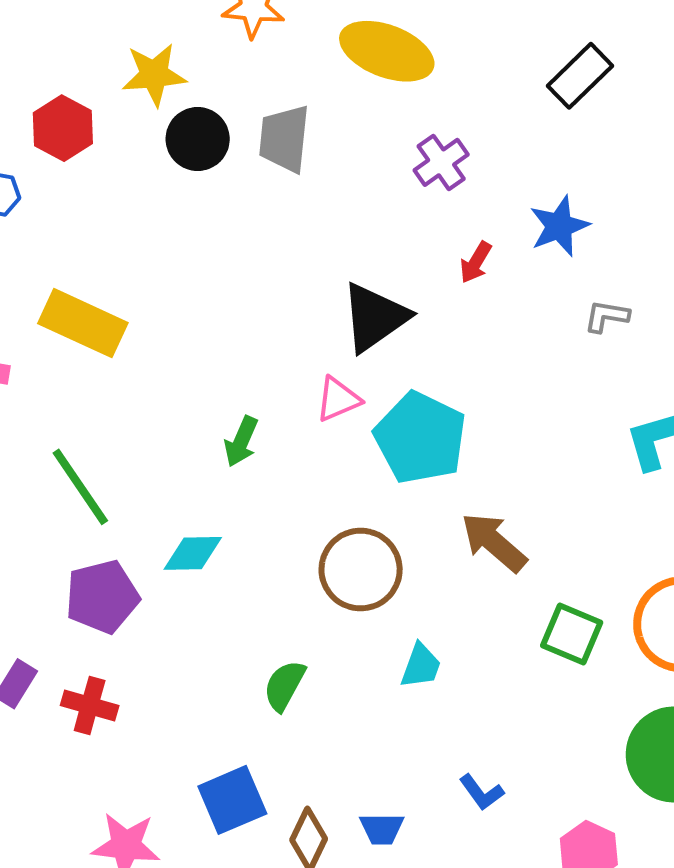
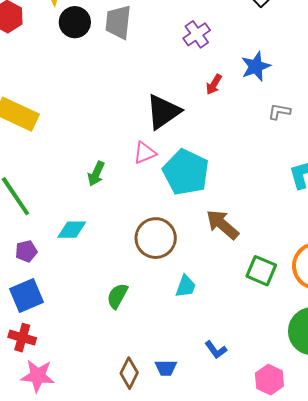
purple pentagon: (102, 597) -> (26, 251), size x0.6
red cross: (90, 705) -> (22, 338), moved
blue square: (232, 800) -> (26, 296), moved

